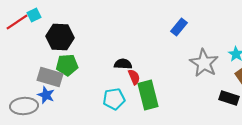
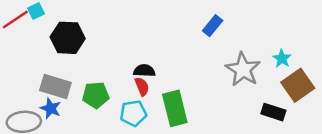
green pentagon: (67, 65) -> (96, 95), moved
red semicircle: (134, 77) -> (142, 86), moved

